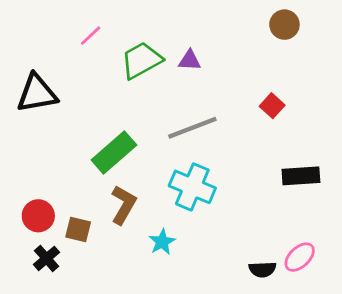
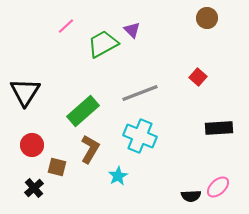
purple triangle: (190, 60) -> (132, 30), moved, turned 42
black triangle: (37, 93) -> (25, 92), moved, turned -48
red circle: (38, 216) -> (32, 145), moved

